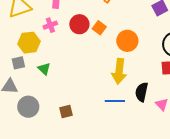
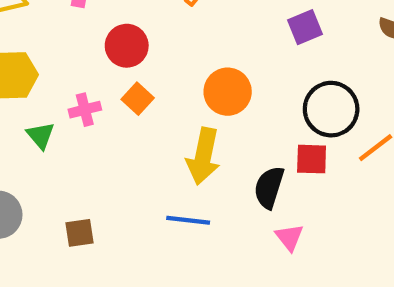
pink cross: (50, 25) -> (85, 110), moved
orange square: (99, 28) -> (138, 99), moved
black semicircle: (142, 92) -> (269, 187), moved

